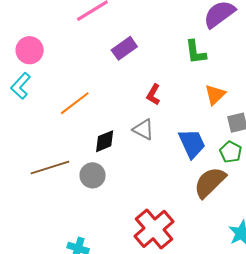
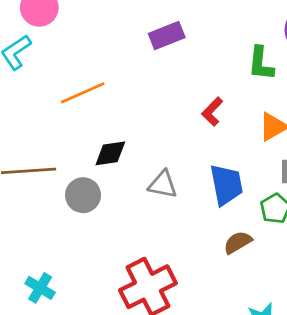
red L-shape: (153, 95) -> (212, 112), moved
gray triangle: (143, 129) -> (163, 184), moved, turned -30
brown semicircle: (210, 182) -> (238, 242), size x0.6

